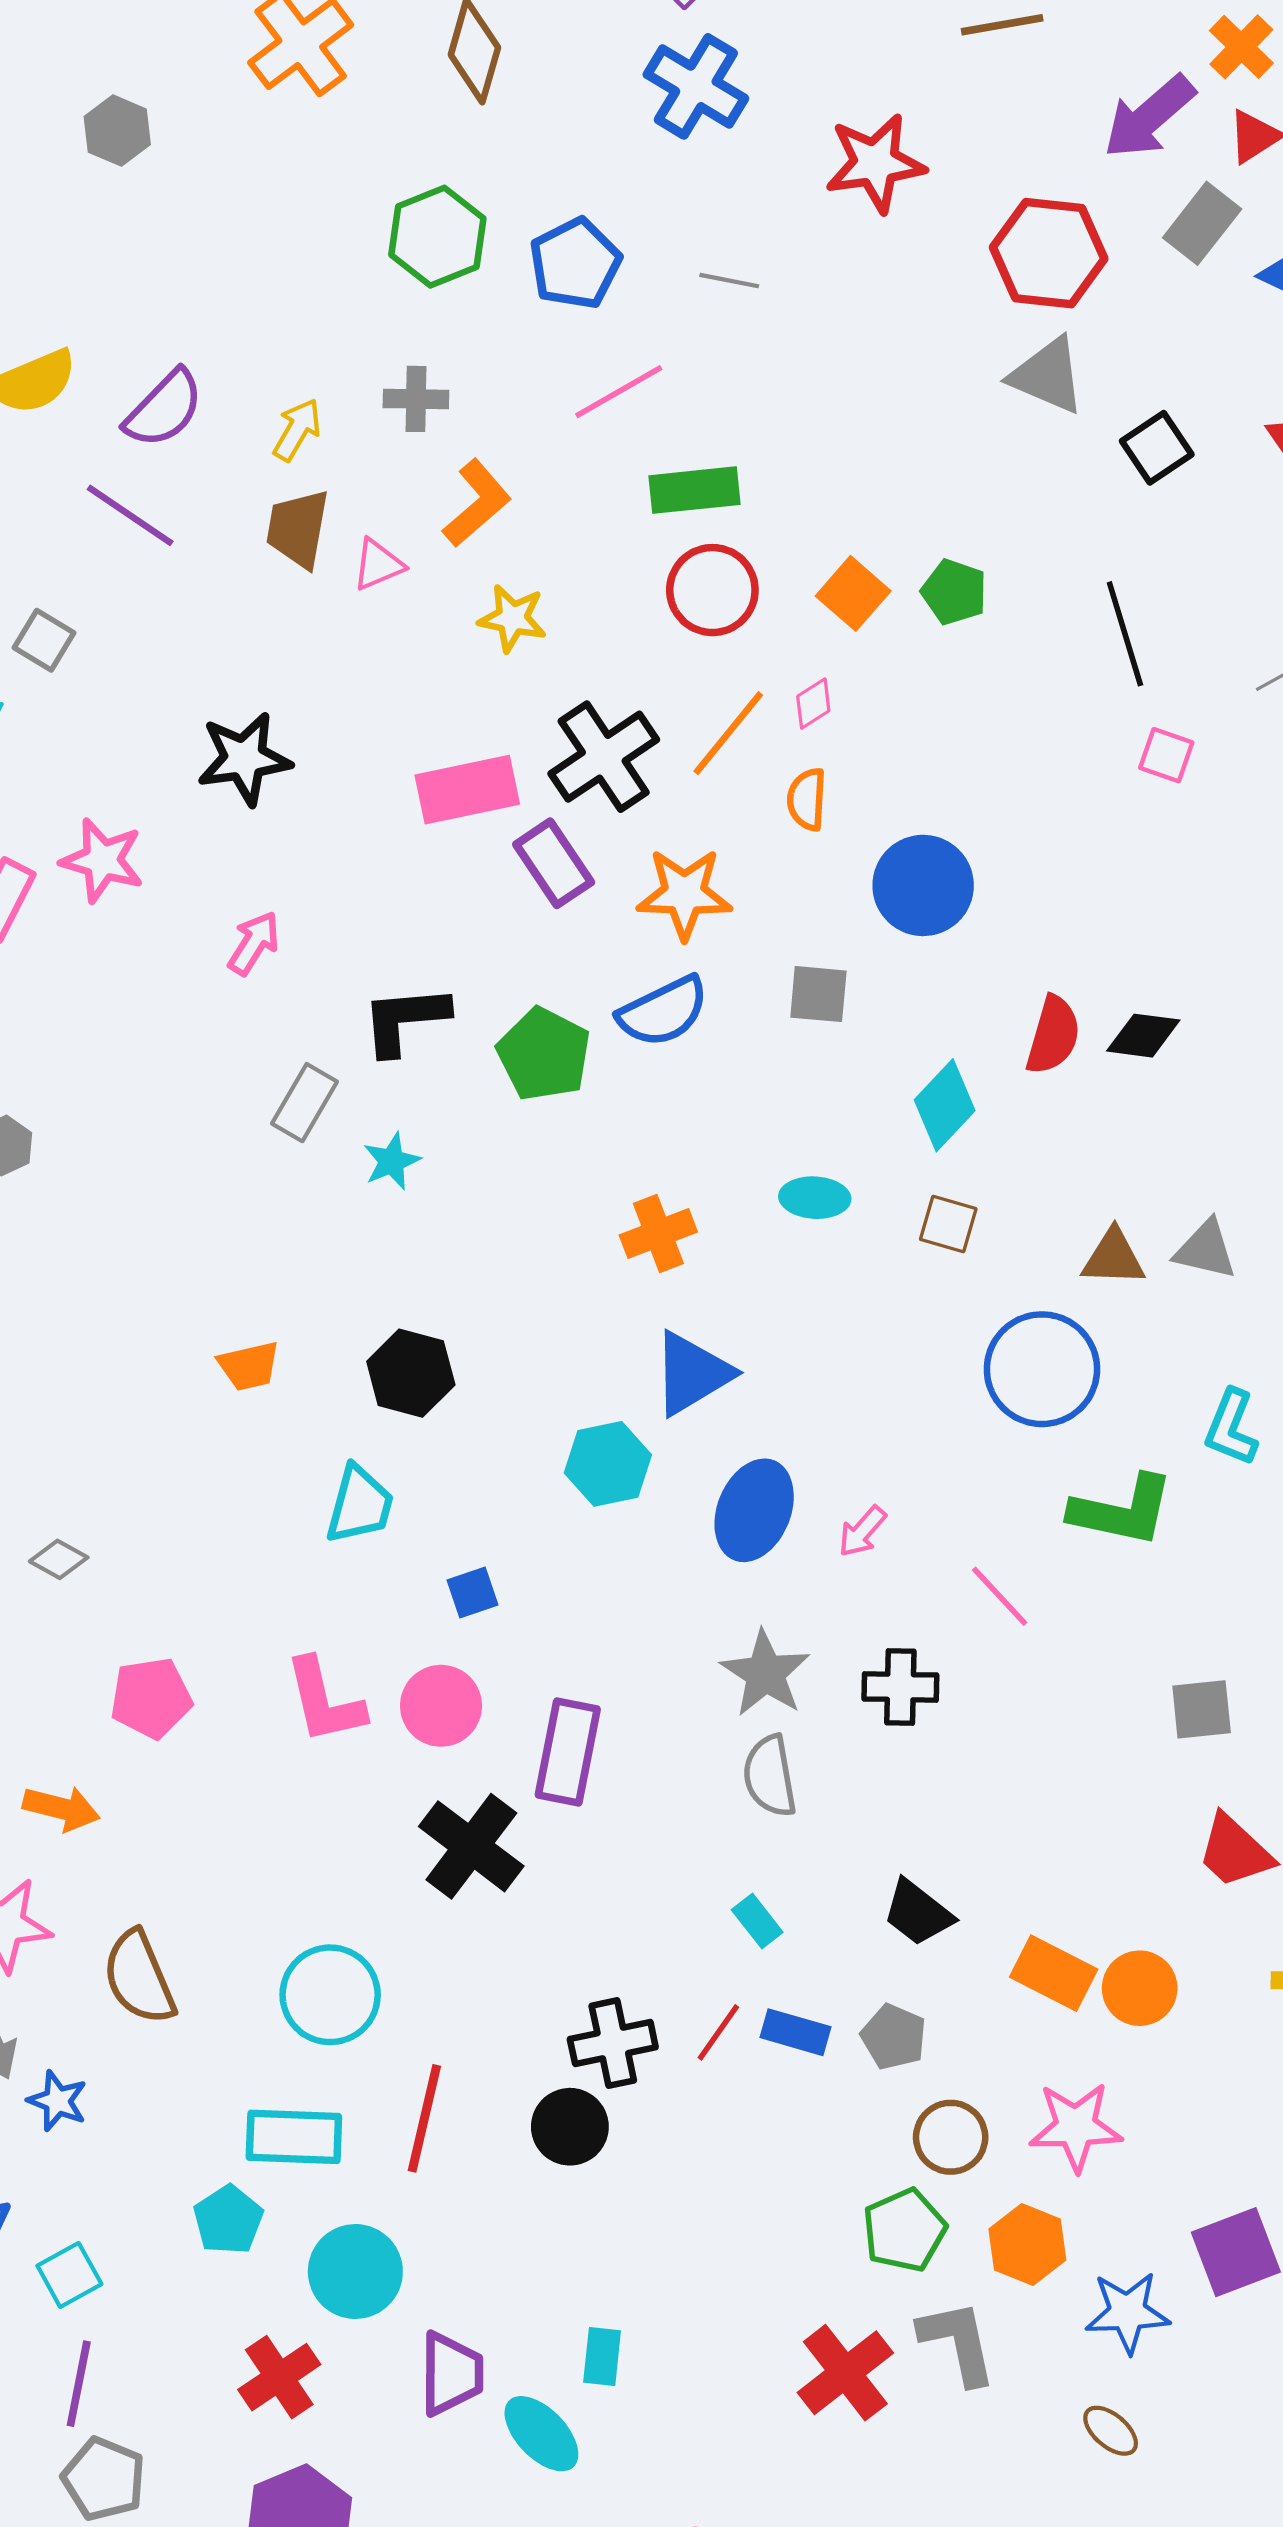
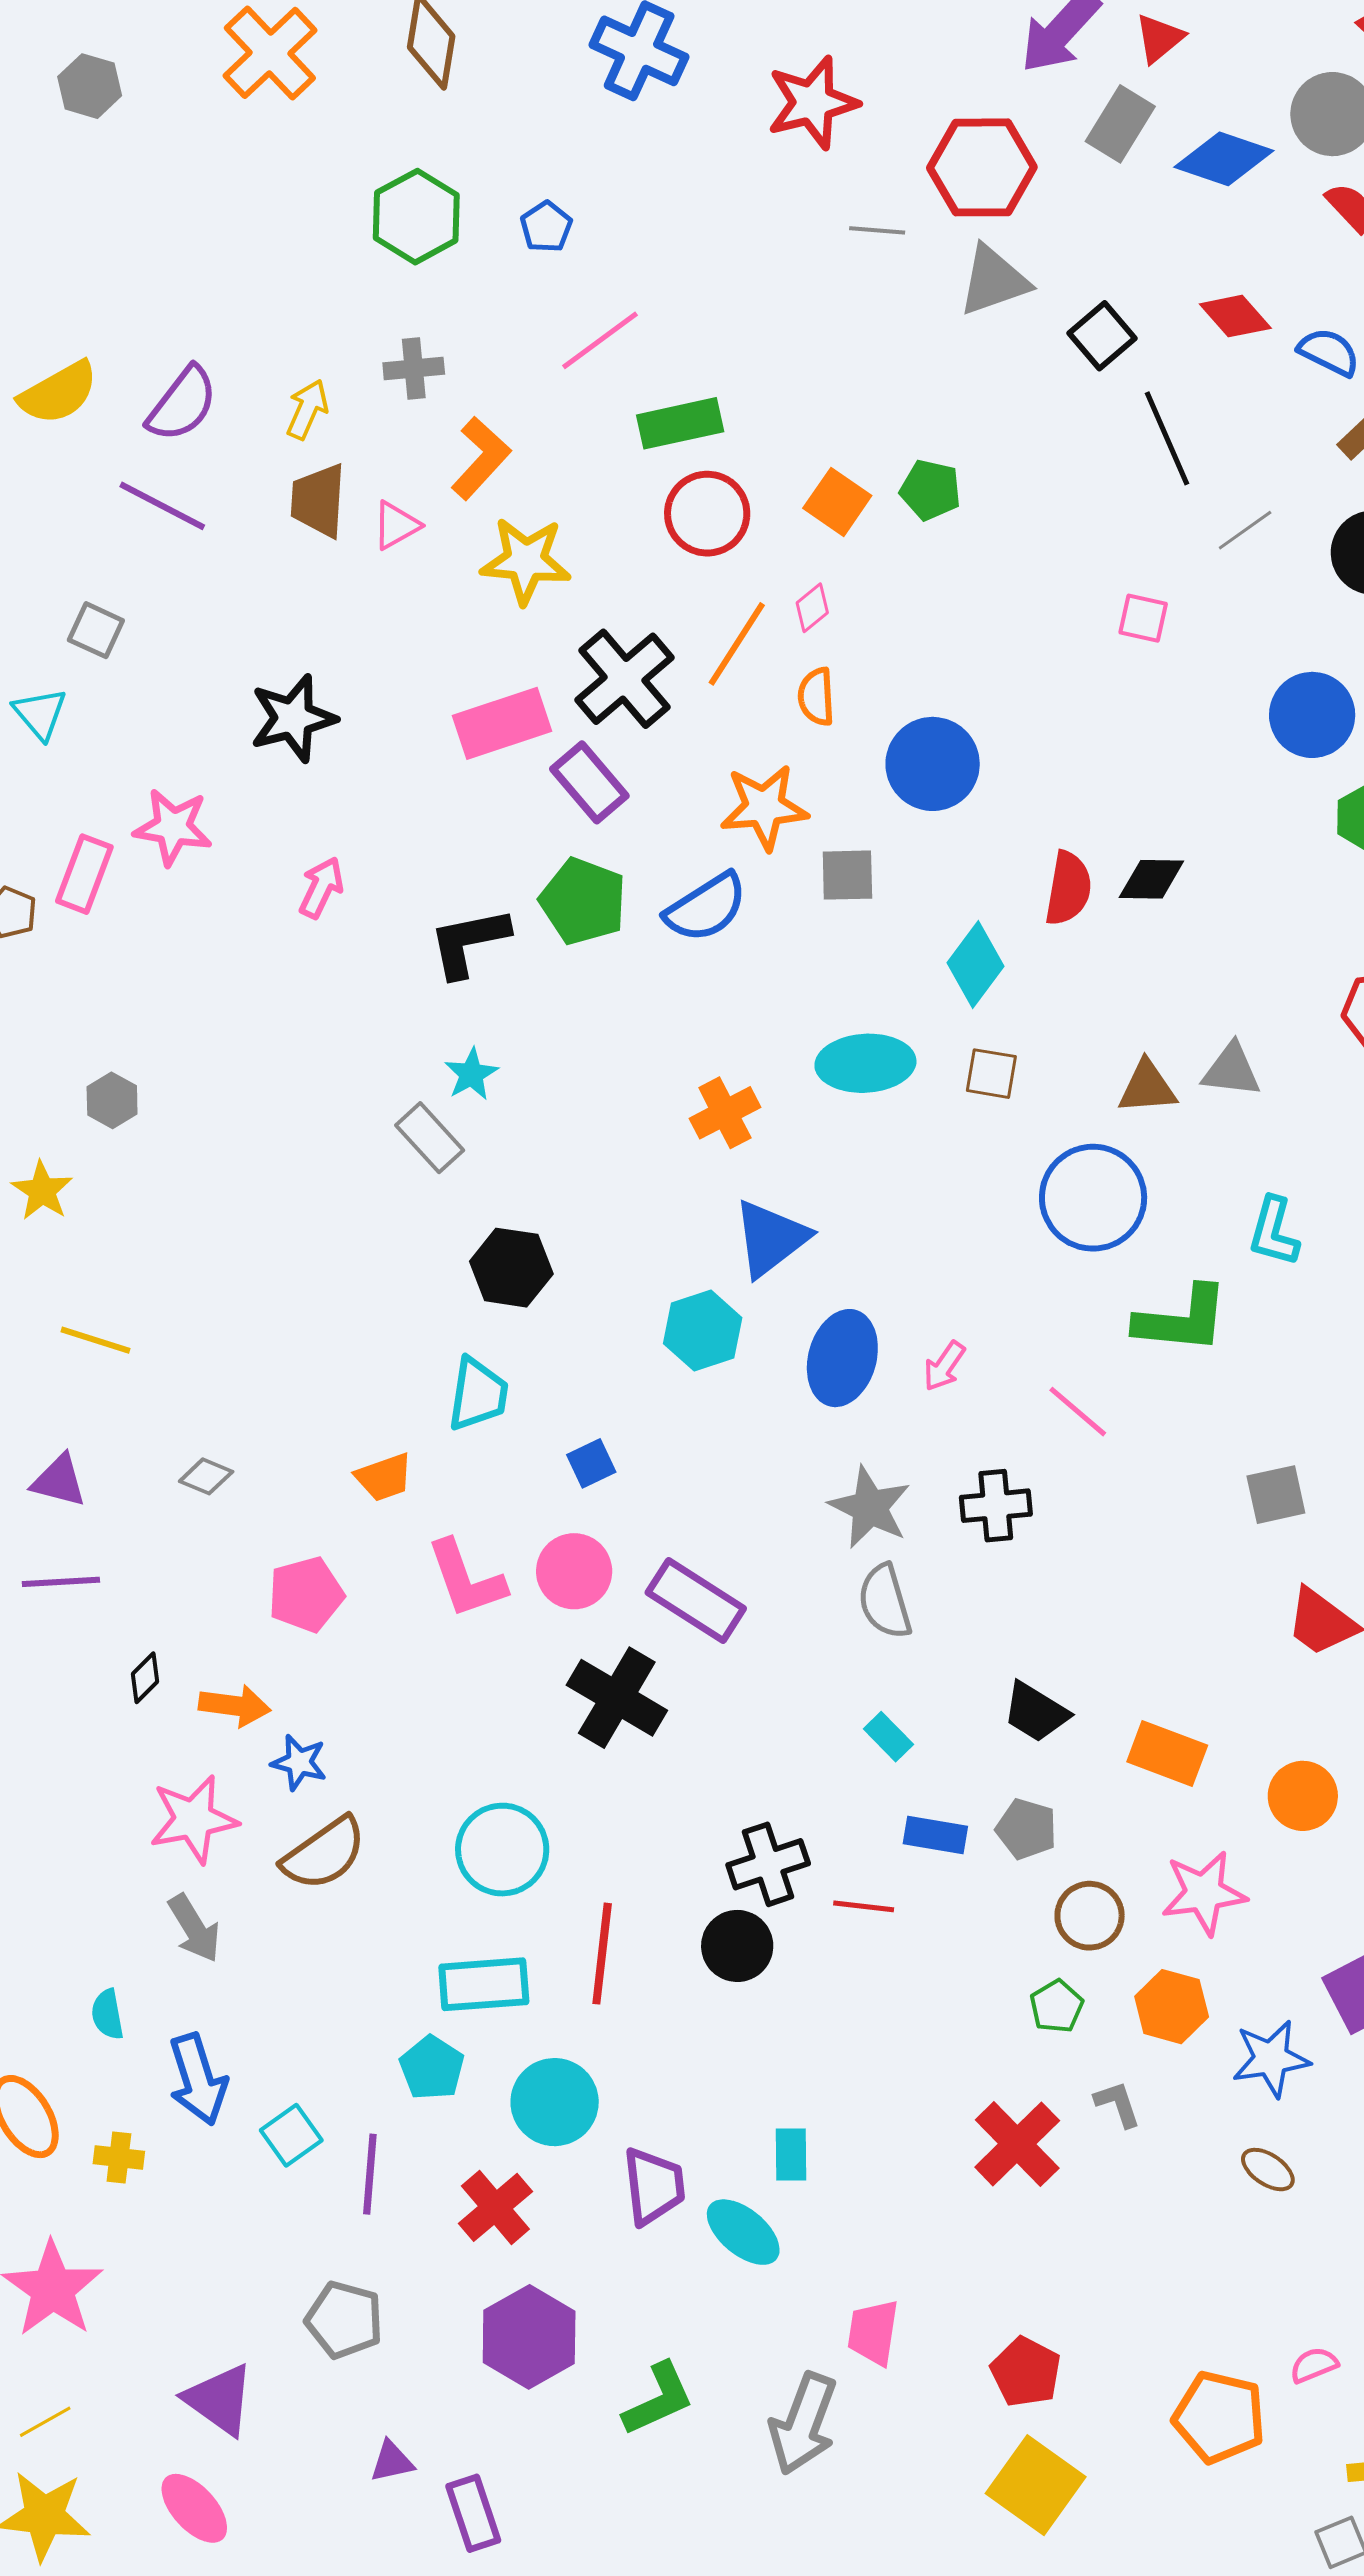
gray hexagon: (117, 131) -> (90, 86), moved
blue pentagon: (575, 264) -> (546, 227), size x0.6
gray line: (729, 281) -> (877, 230), moved
gray triangle: (1047, 376) -> (994, 281), turned -36
yellow star: (512, 618) -> (526, 561), size x1.4
black line: (1125, 634) -> (1167, 438), moved
orange star: (684, 894) -> (764, 807), moved
green pentagon: (544, 1054) -> (583, 901), moved
gray rectangle: (304, 1103) -> (430, 1138), moved, turned -66
cyan ellipse: (815, 1198) -> (865, 1063), size x1.5
orange trapezoid: (249, 1366) -> (384, 1477), moved
purple rectangle: (568, 1752) -> (696, 1601), turned -62
brown semicircle: (139, 1978) -> (324, 1854), turned -96
orange circle: (1140, 1988) -> (1303, 1796), moved
red line: (718, 2032) -> (864, 1906), moved, turned 68
blue star: (57, 2101) -> (299, 1762), moved
green pentagon: (904, 2230) -> (1057, 2006), size x0.7
gray L-shape: (958, 2342) -> (1118, 2104), size x0.6
purple line: (79, 2384) -> (370, 2174), moved

